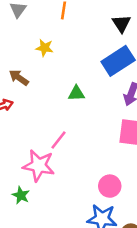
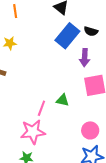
green triangle: (76, 93) -> (63, 100), moved, turned 32

